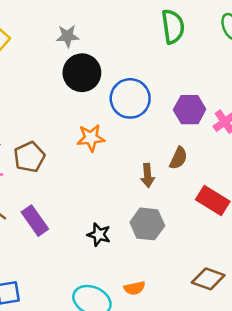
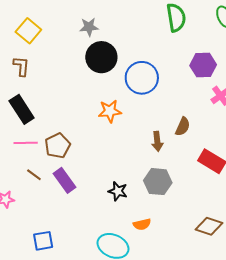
purple hexagon: (190, 110) -> (203, 65), moved
brown pentagon: (29, 157) -> (58, 146), moved
orange semicircle: (134, 288) -> (142, 224), moved

